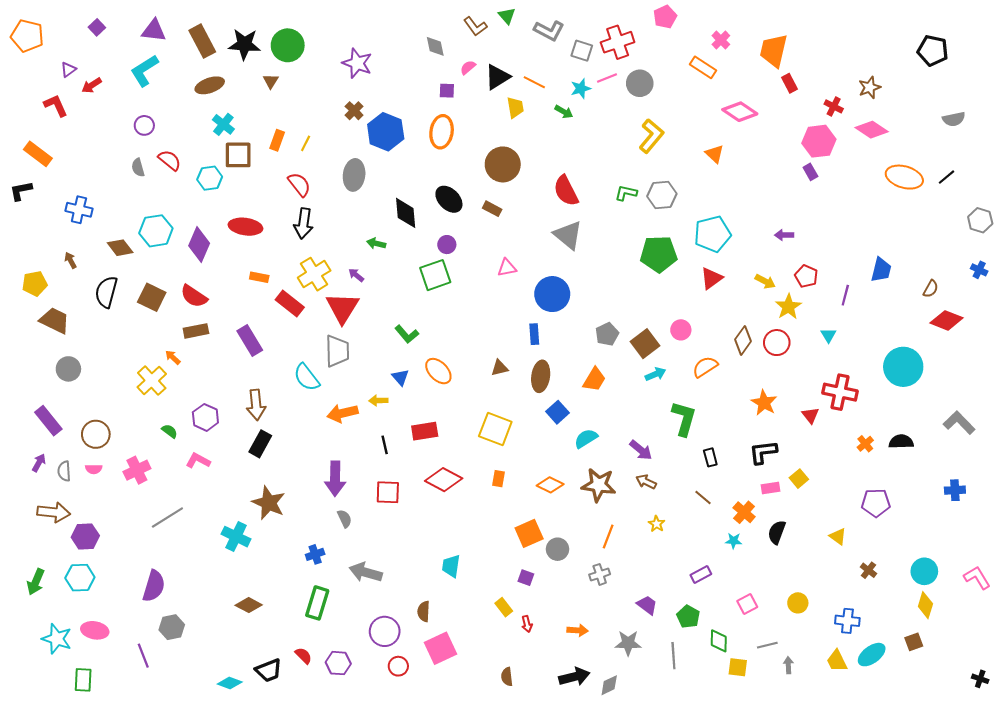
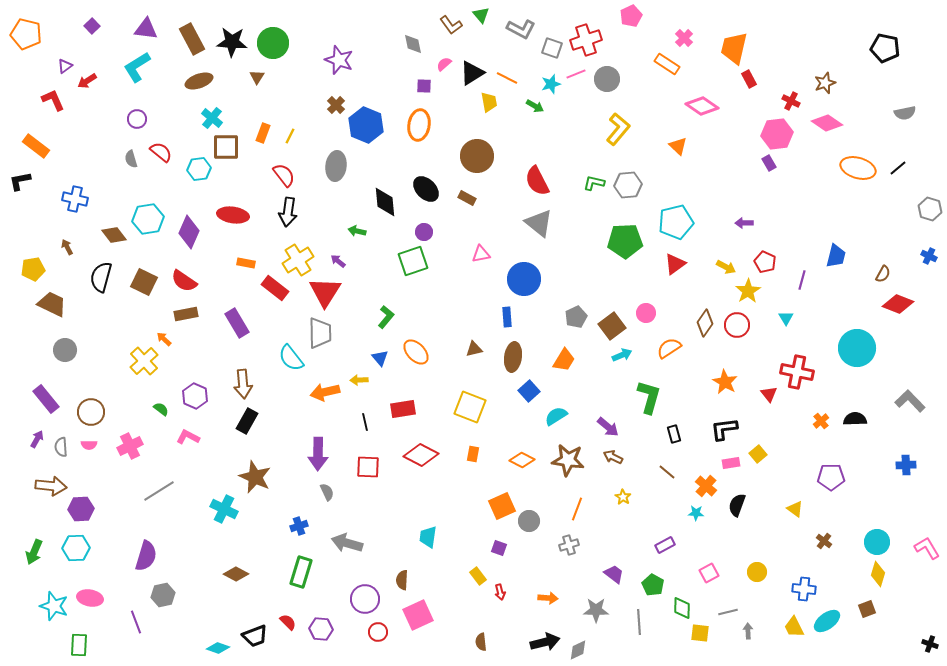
green L-shape: (407, 334) -> (386, 317), turned -100

